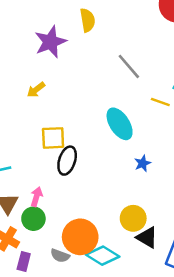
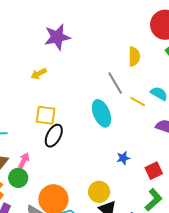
yellow semicircle: (87, 20) -> (134, 57), moved
gray line: (129, 66) -> (115, 83), moved
blue star: (143, 163) -> (123, 158), moved

